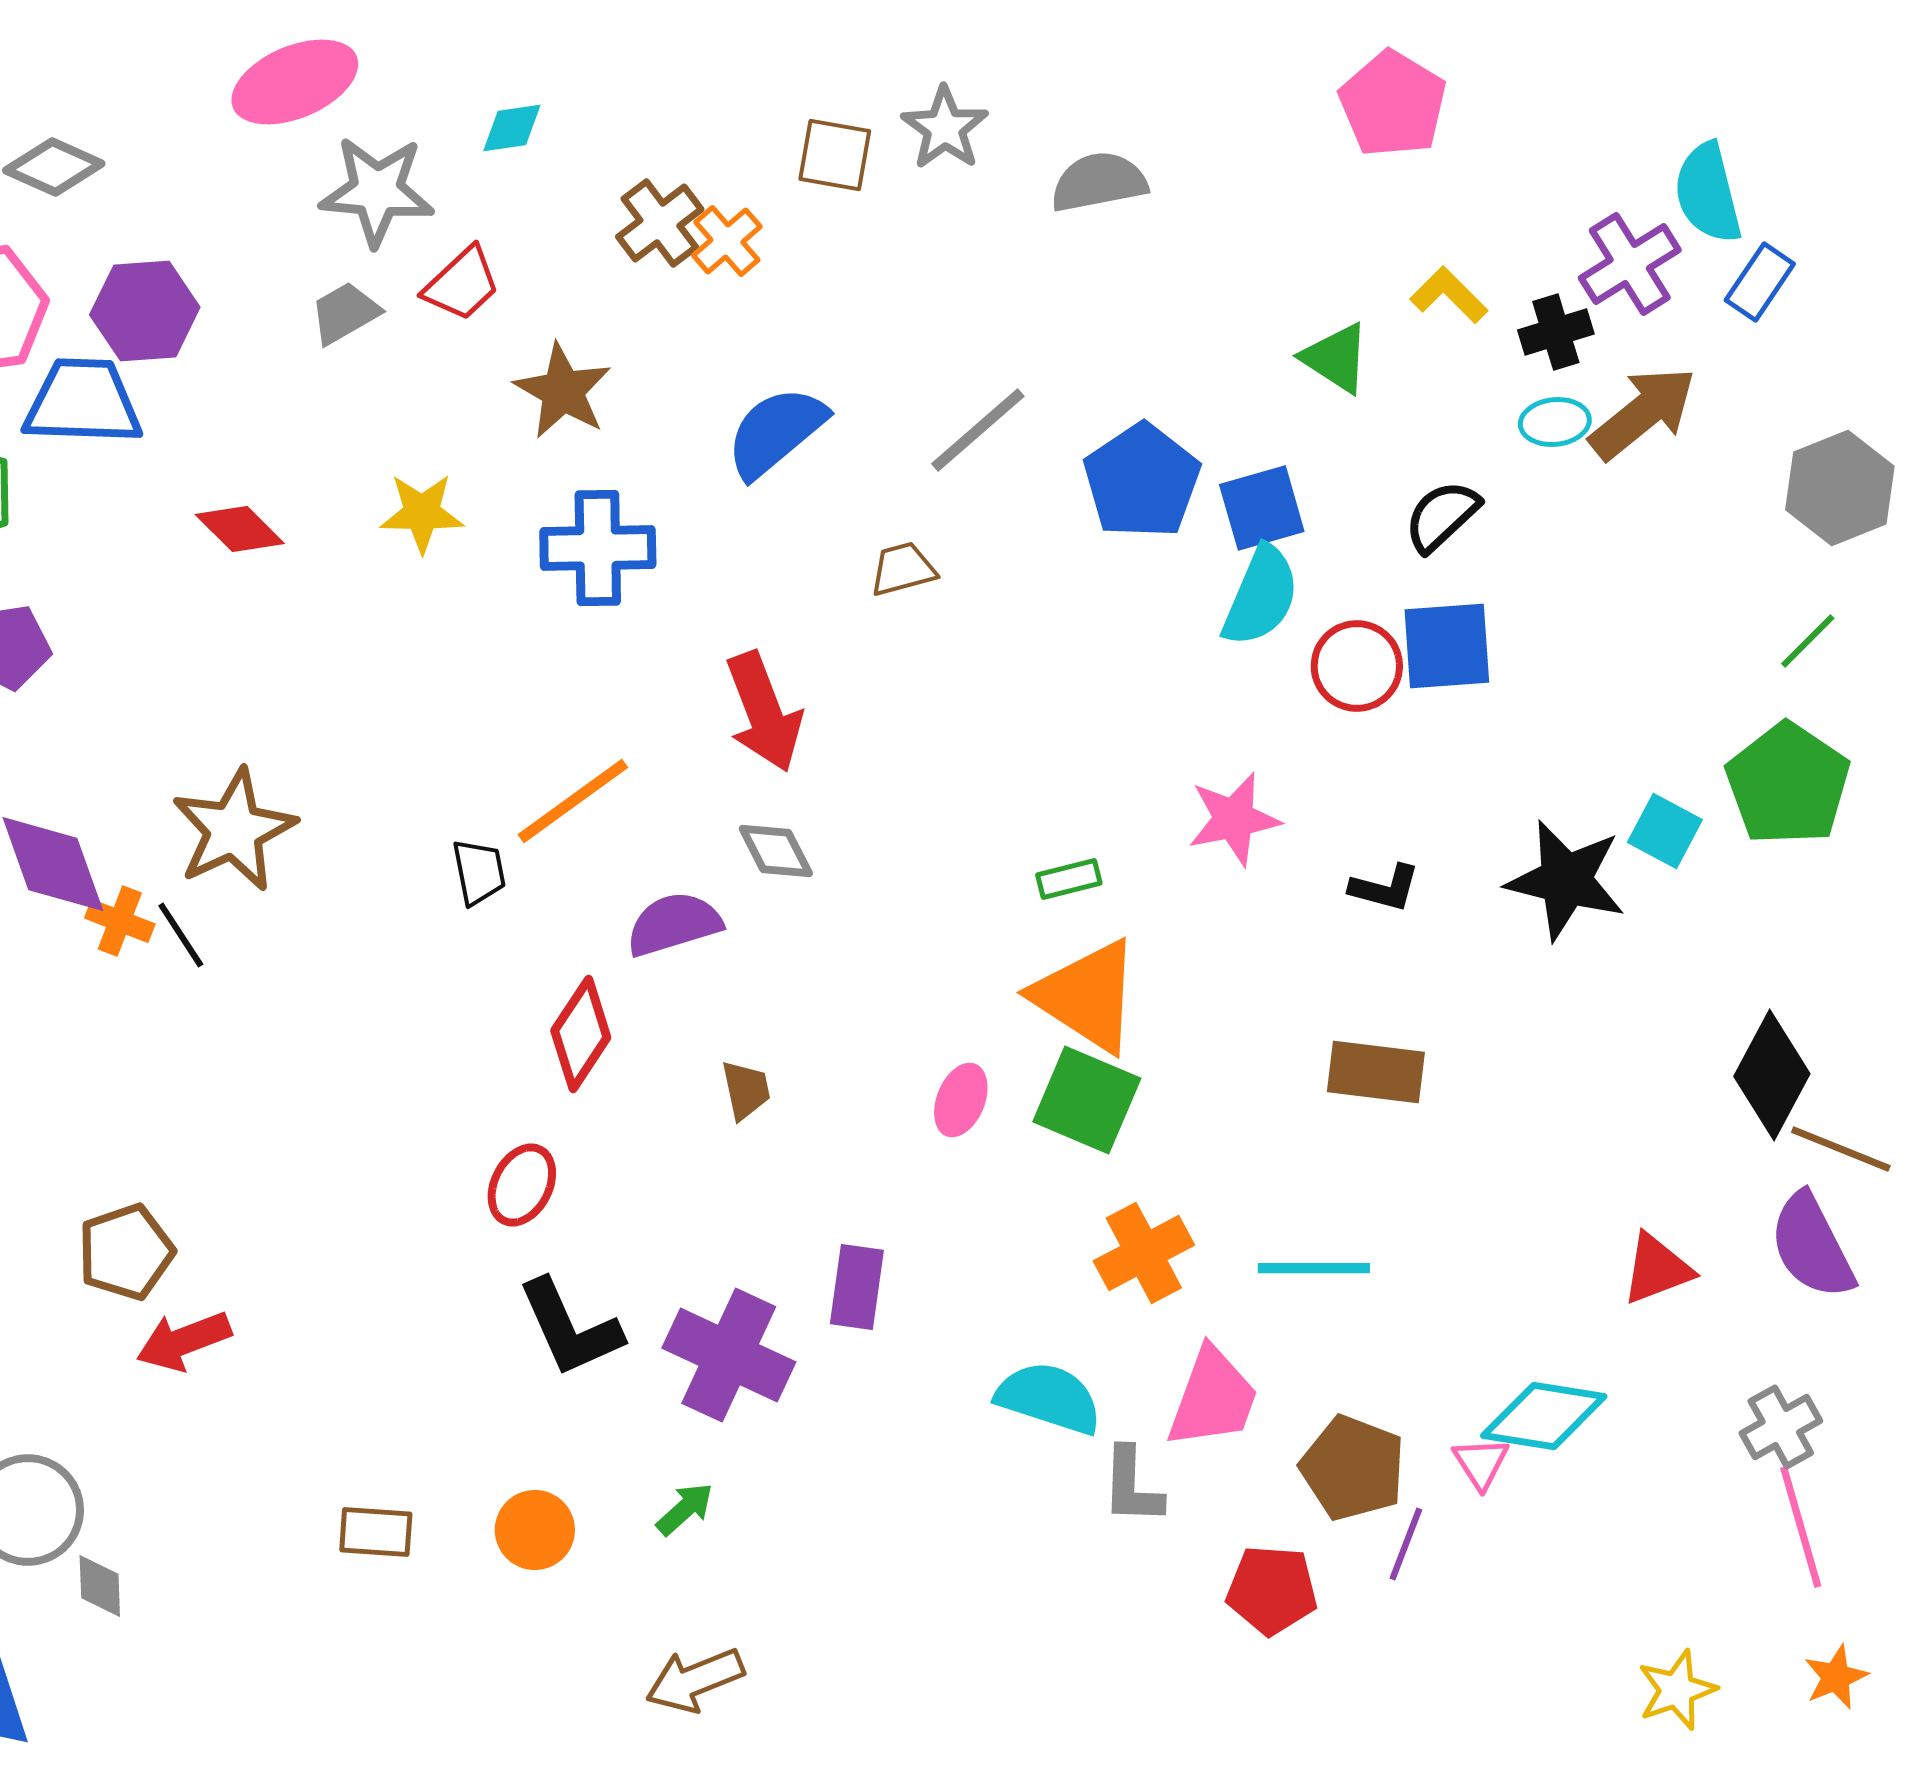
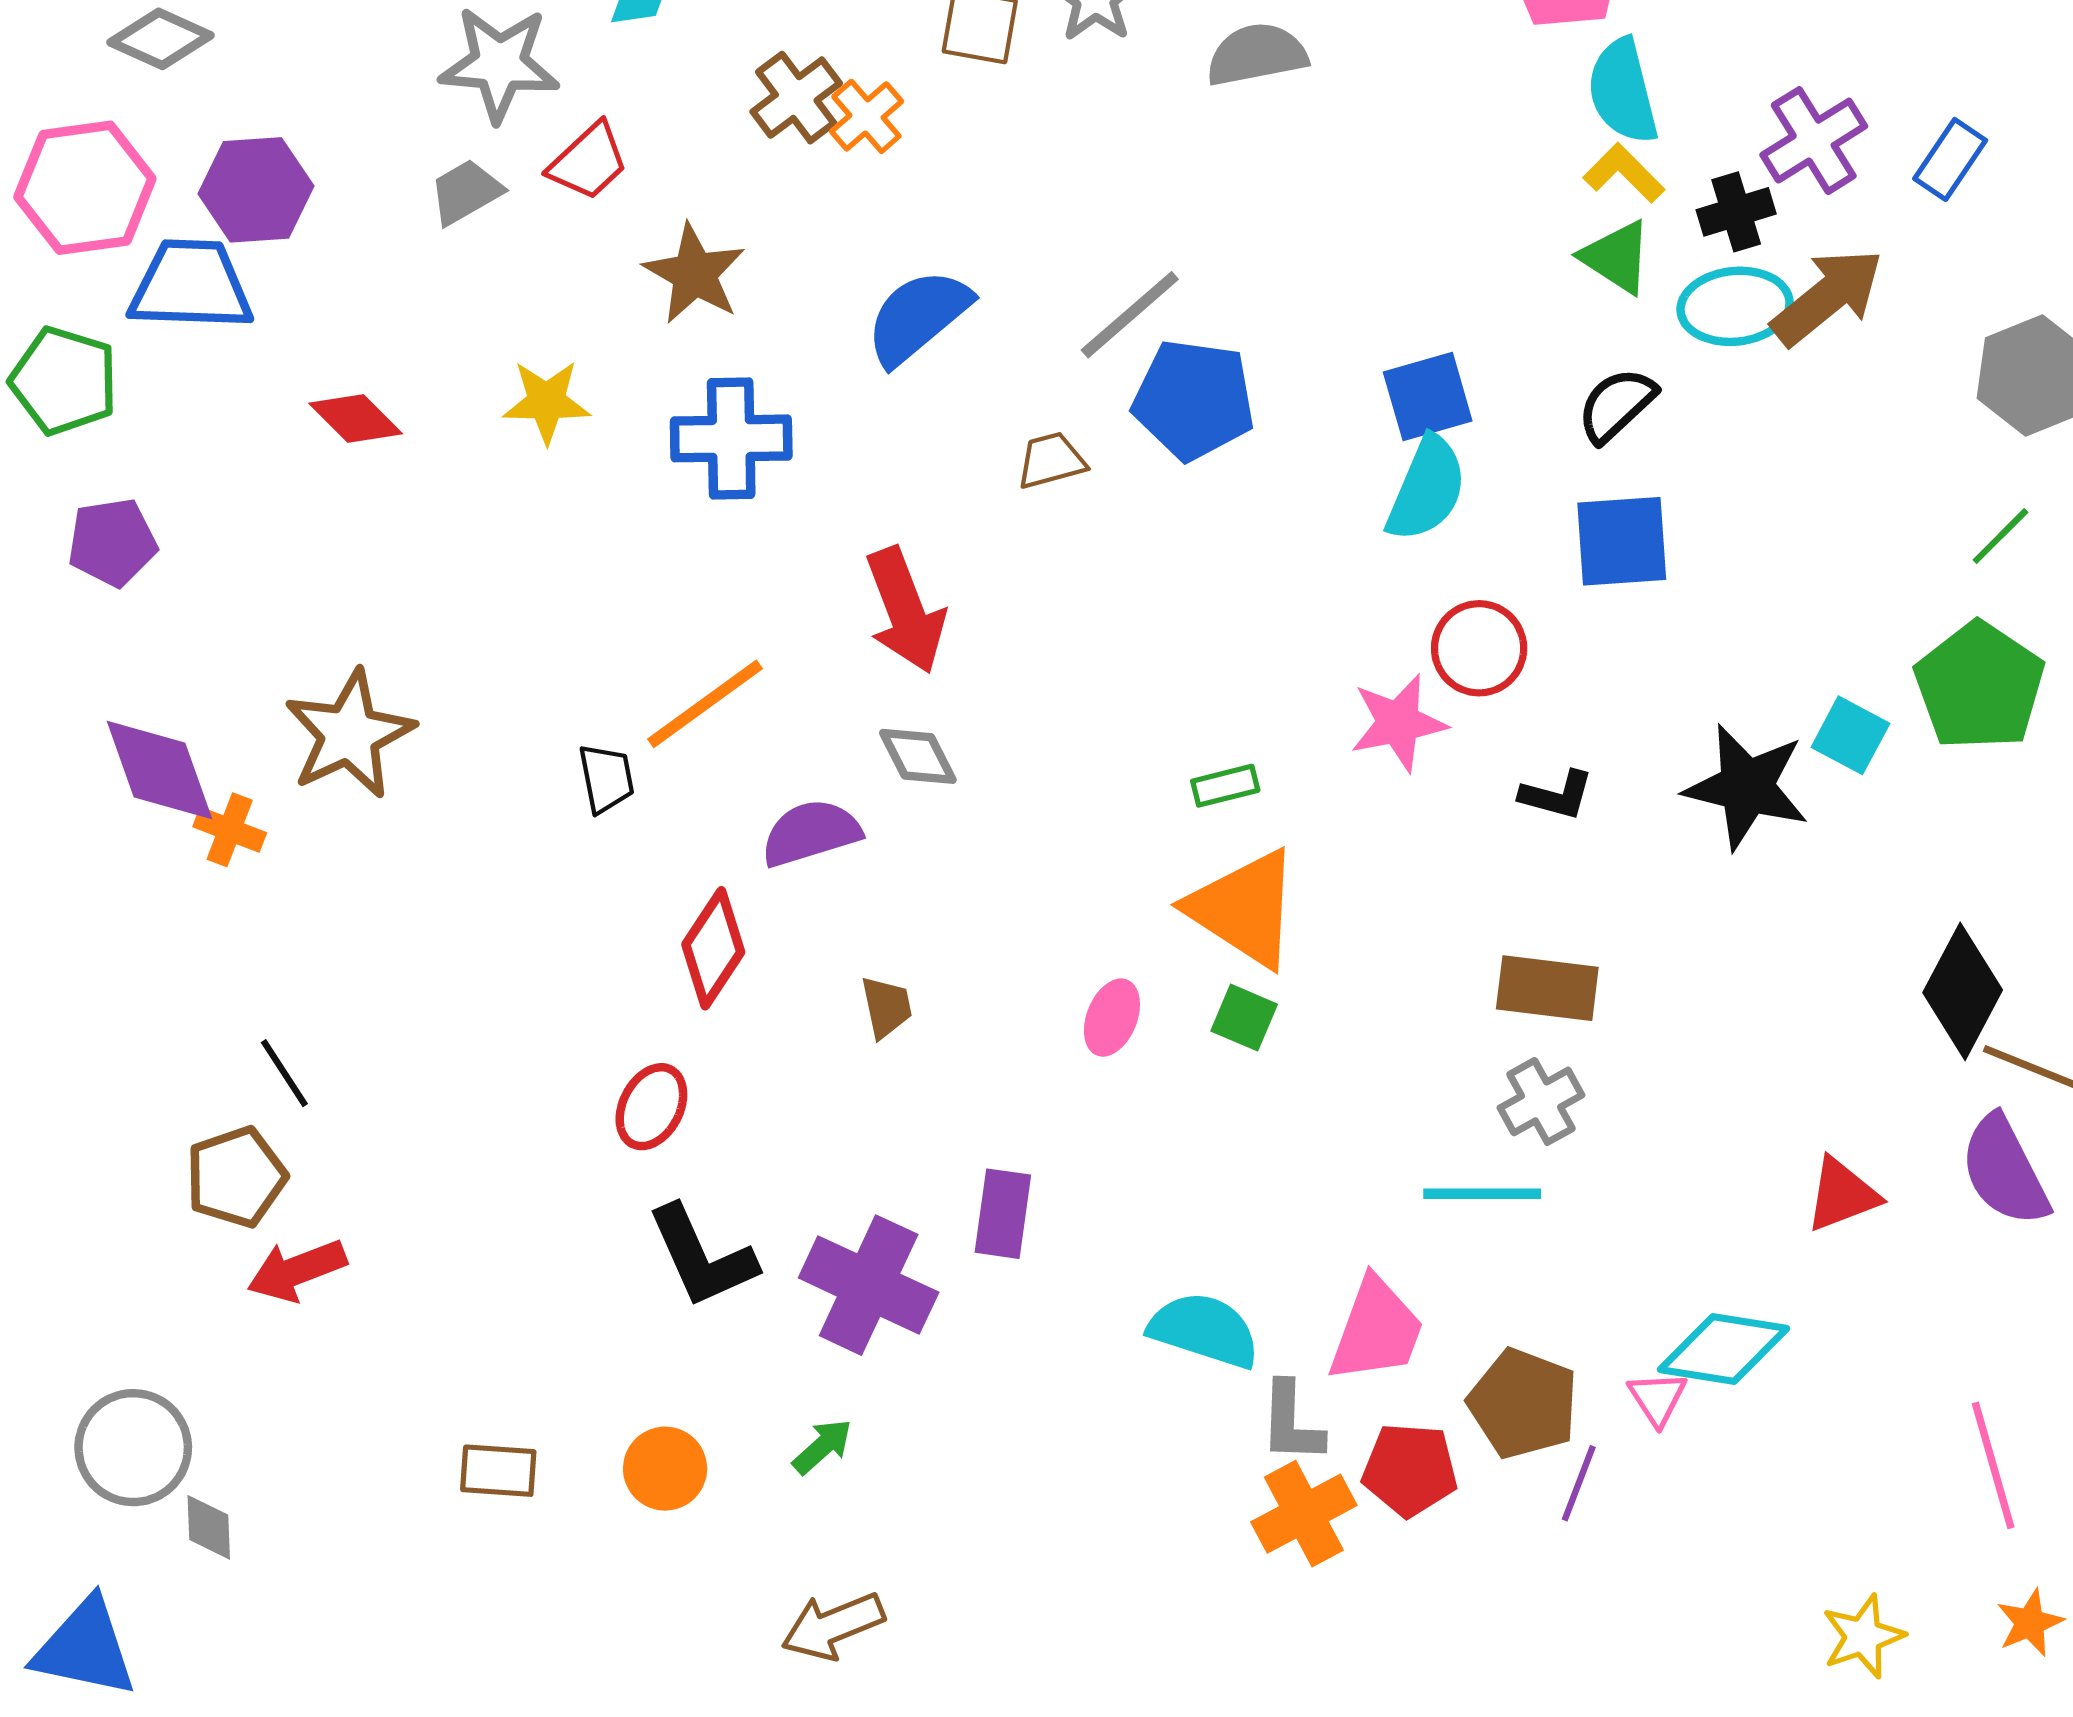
cyan semicircle: (1708, 193) -> (1623, 91), moved
green triangle: (1336, 358) -> (1617, 257), moved
cyan ellipse: (1555, 422) -> (1735, 306), size x1.5
blue pentagon: (1142, 481) -> (1194, 400), moved, turned -30
red circle: (1357, 666) -> (1479, 648), moved
black line: (181, 935) -> (284, 1073), moved
green square: (1087, 1100) -> (1244, 1018), size x0.6
orange cross: (1144, 1253) -> (1304, 1514), moved
gray cross: (1781, 1427) -> (1541, 1101), moved
red pentagon: (1272, 1590) -> (1410, 1470), moved

